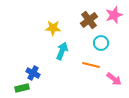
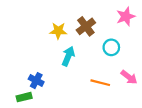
brown cross: (89, 20) -> (86, 26), moved
orange line: (91, 65) -> (100, 83), moved
pink arrow: (114, 79) -> (129, 77), moved

